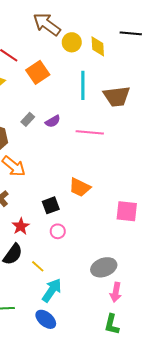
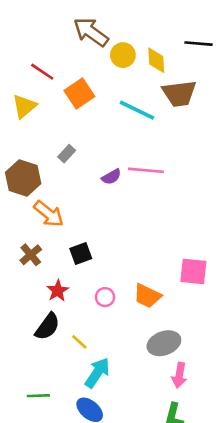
cyan line: (83, 85) -> (137, 110), turned -64
brown trapezoid: (117, 96) -> (179, 93), moved
purple semicircle: (53, 121) -> (111, 177), moved
orange trapezoid: (80, 187) -> (147, 296), moved
black square: (51, 205) -> (81, 254), moved

